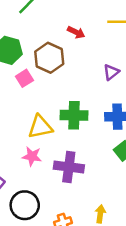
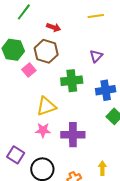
red arrow: (76, 32) -> (54, 27), moved
green cross: (74, 115) -> (72, 81), moved

